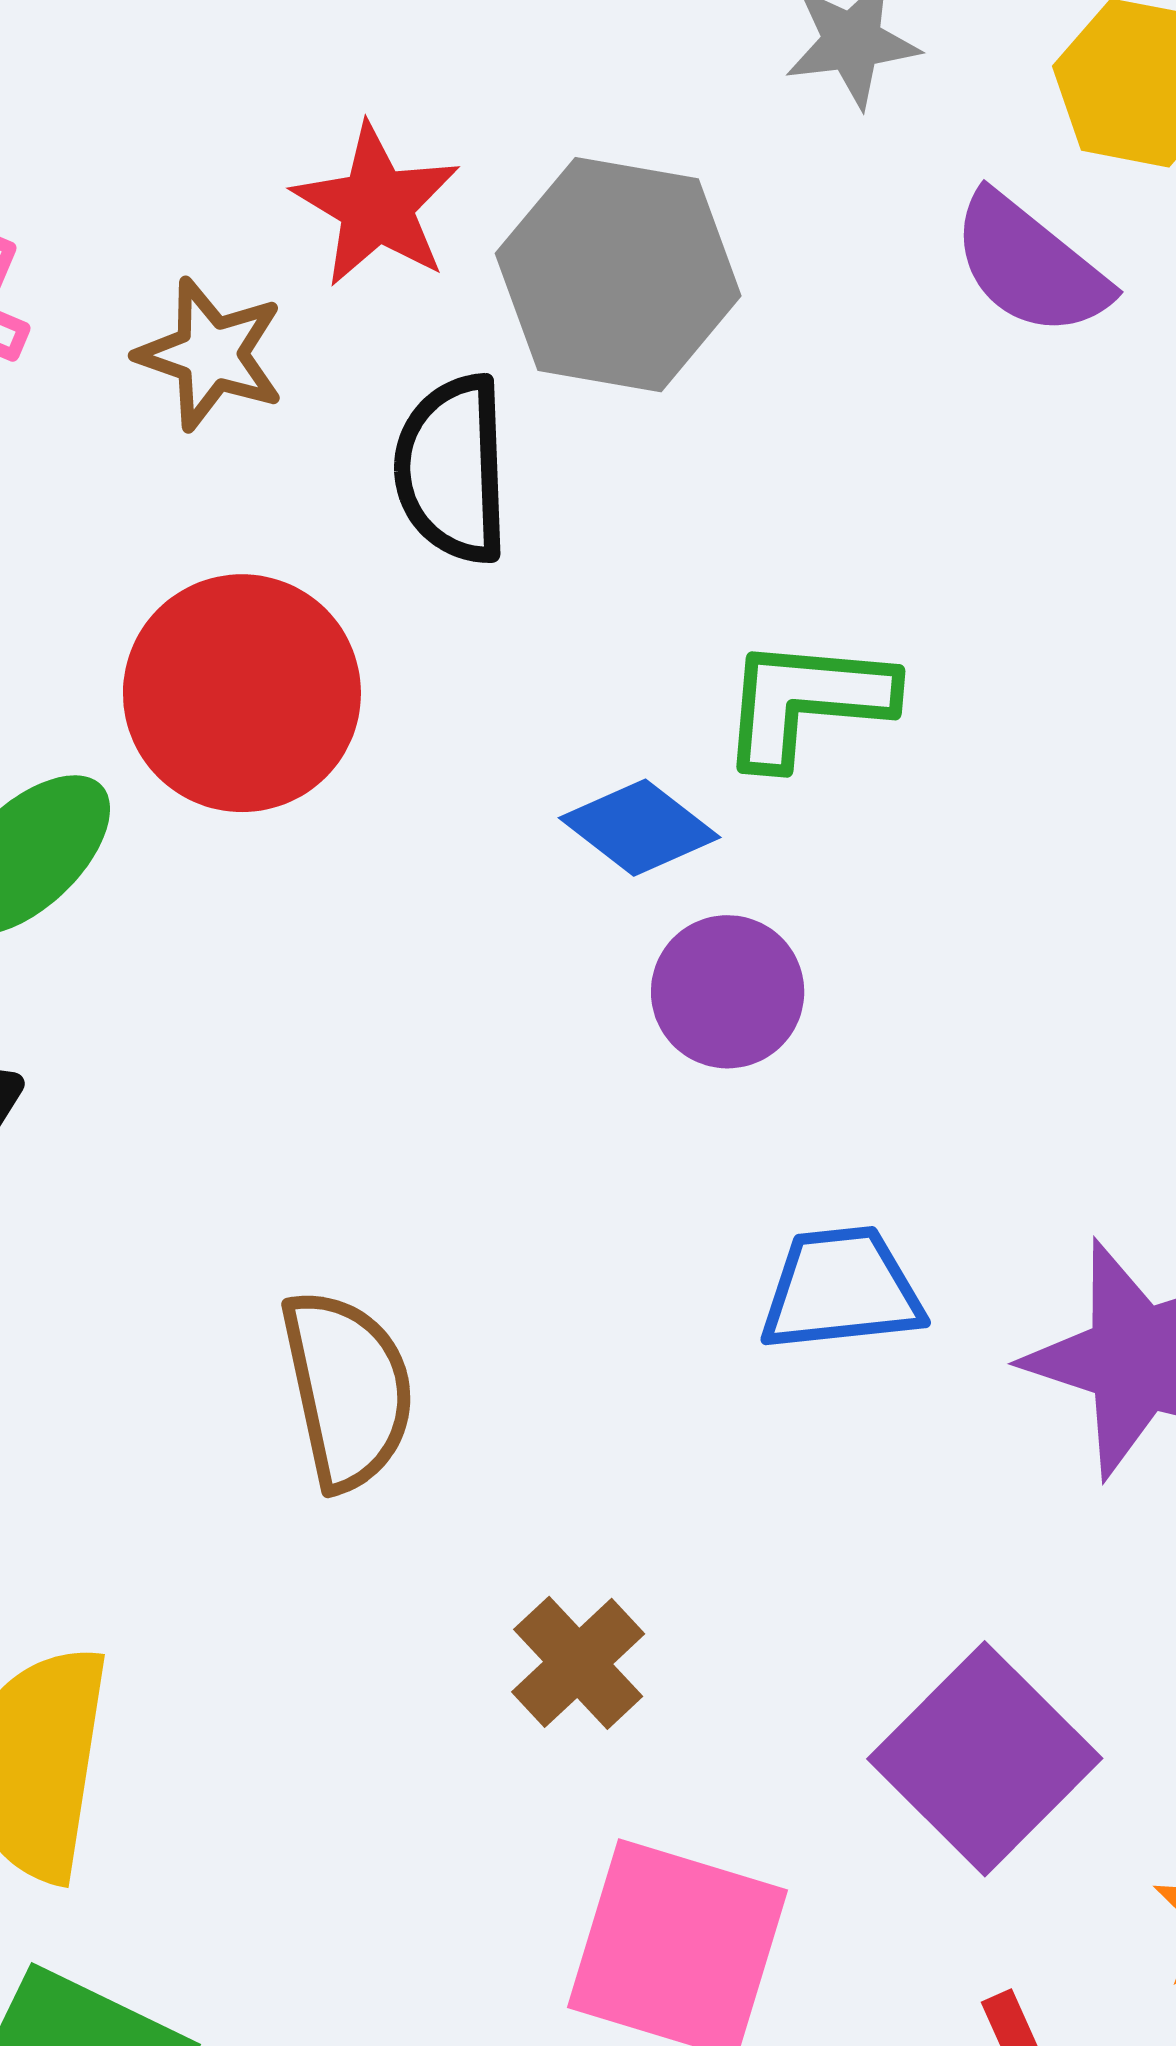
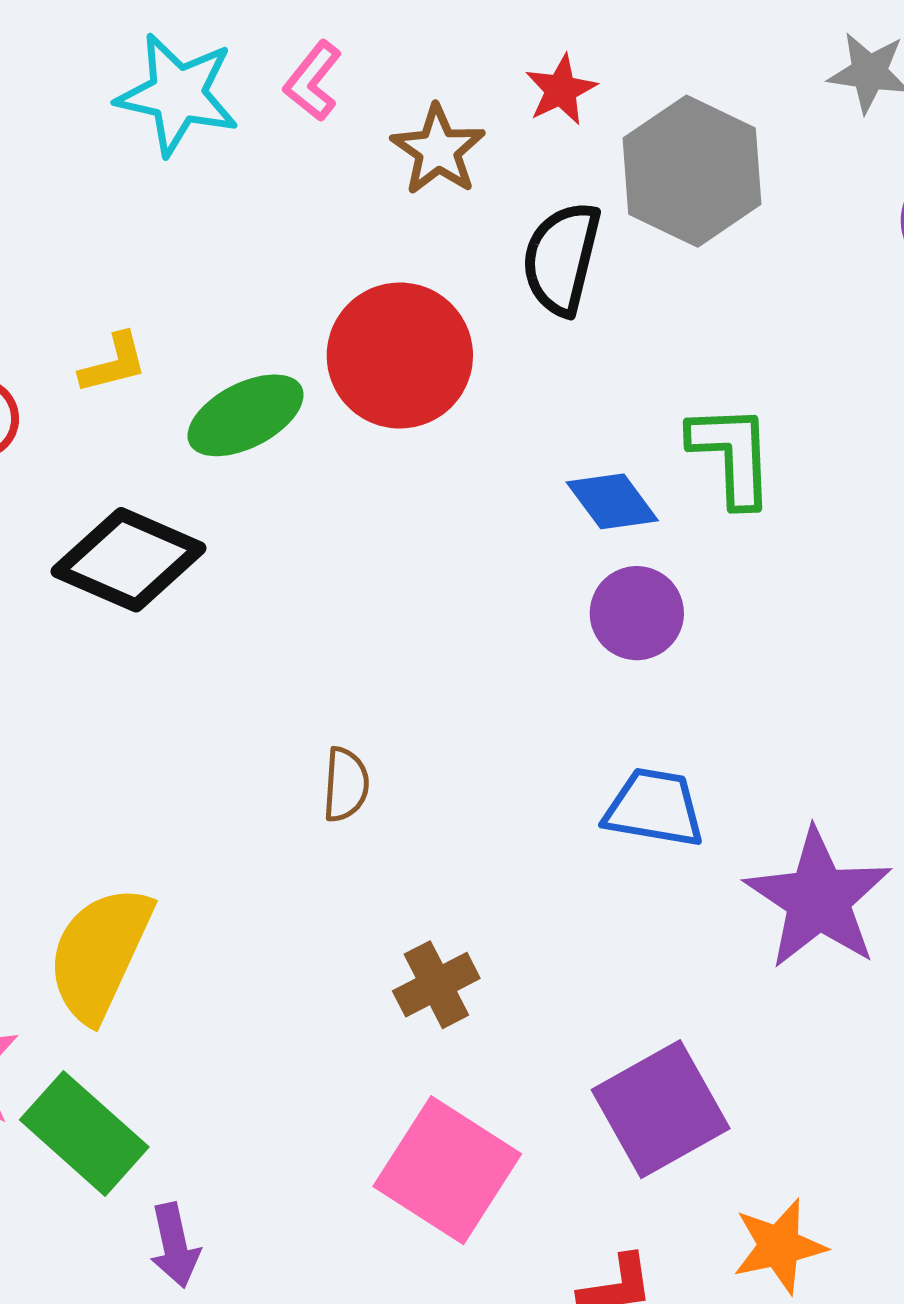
red star: (377, 205) -> (561, 90), size x0.7
green L-shape: (806, 702) -> (732, 455), turned 67
brown semicircle: (347, 1389) -> (346, 785), size x0.6

